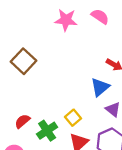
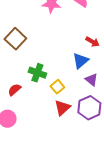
green cross: (47, 131) -> (37, 73), moved, turned -36

